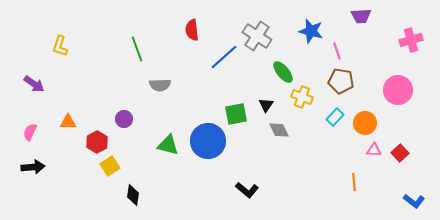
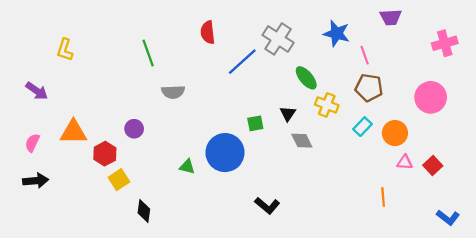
green square: (236, 114) -> (255, 123), size x0.7
orange triangle: (68, 122) -> (73, 132), size x1.5
green triangle: (168, 145) -> (187, 167), moved, size x0.7

